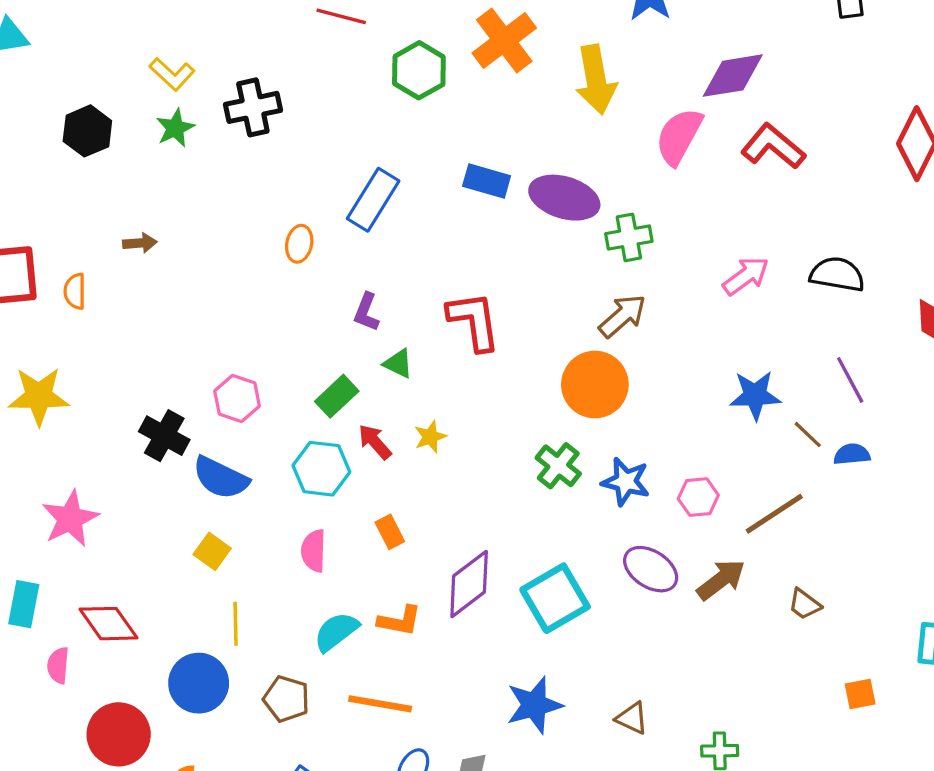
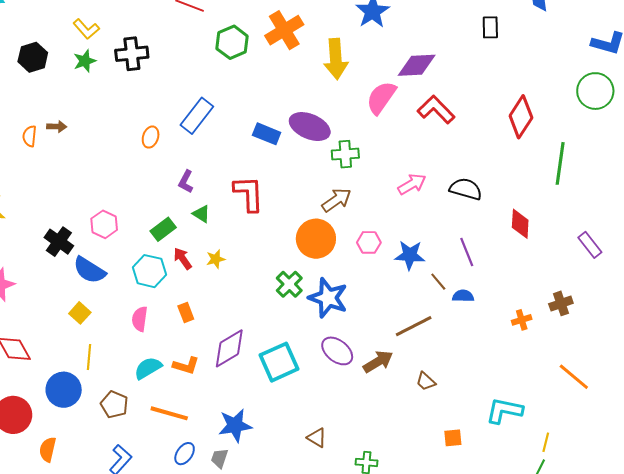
blue rectangle: (487, 181) -> (267, 134), moved
orange semicircle: (75, 291) -> (30, 136), moved
blue star: (626, 482) -> (328, 298), size x1.4
pink hexagon: (698, 497) -> (369, 242), moved
blue star: (534, 705) -> (235, 425), moved

